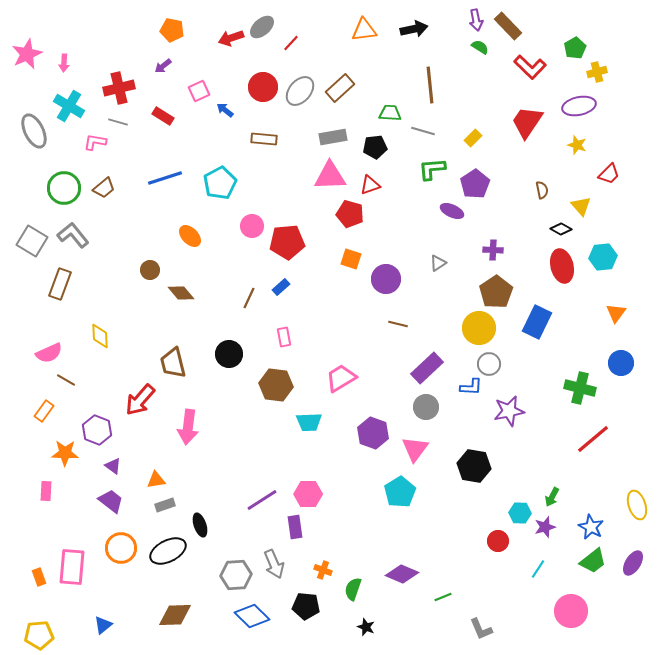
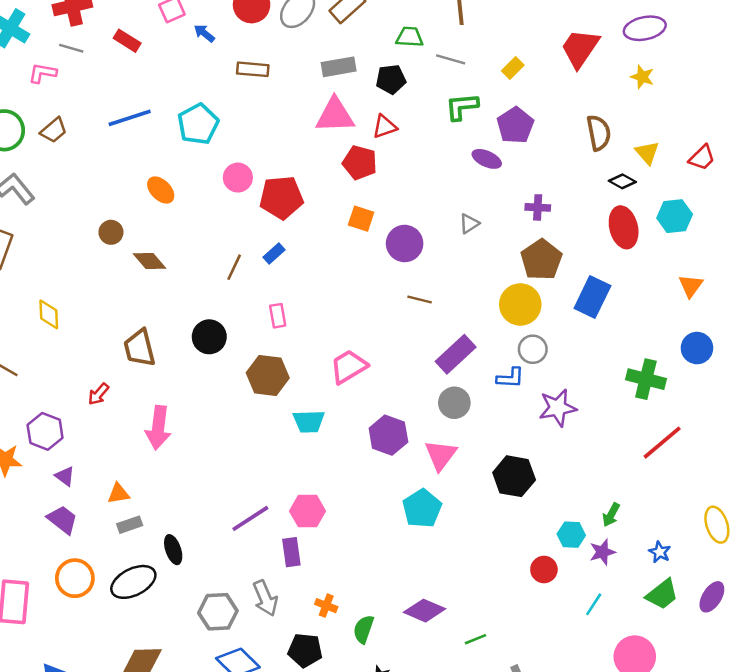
red trapezoid: (609, 174) -> (702, 158), moved
brown semicircle: (542, 190) -> (599, 133), size x1.6
red arrow: (140, 400) -> (99, 394), size x0.6
blue star: (591, 527) -> (660, 552), size x0.7

